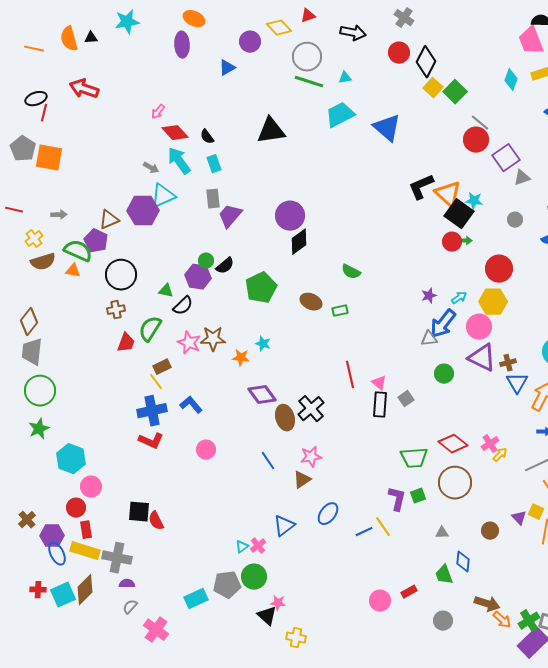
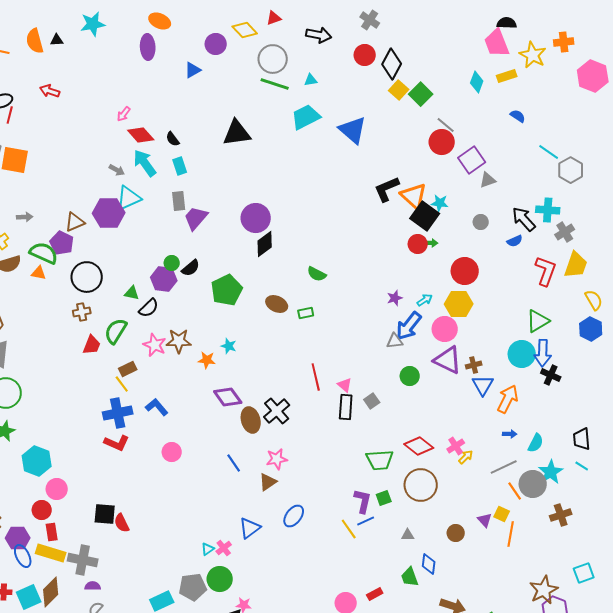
red arrow: (84, 89) -> (50, 91), size x0.7
blue line: (364, 532) -> (366, 521), moved

